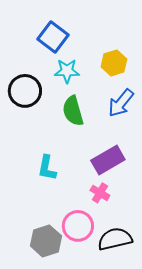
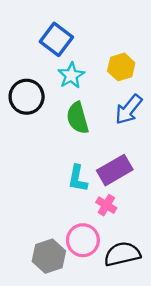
cyan star: (67, 71) -> (71, 75), turned -30
cyan L-shape: (47, 168) -> (78, 179), moved

